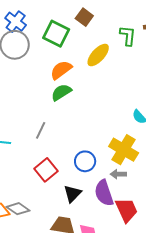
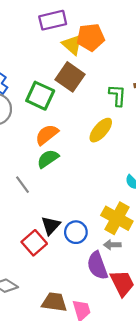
brown square: (84, 17) -> (70, 77), size x1.5
yellow ellipse: (98, 55) -> (101, 130), moved
gray line: (41, 130) -> (23, 185), moved, turned -60
black triangle: (72, 194) -> (51, 225), moved

